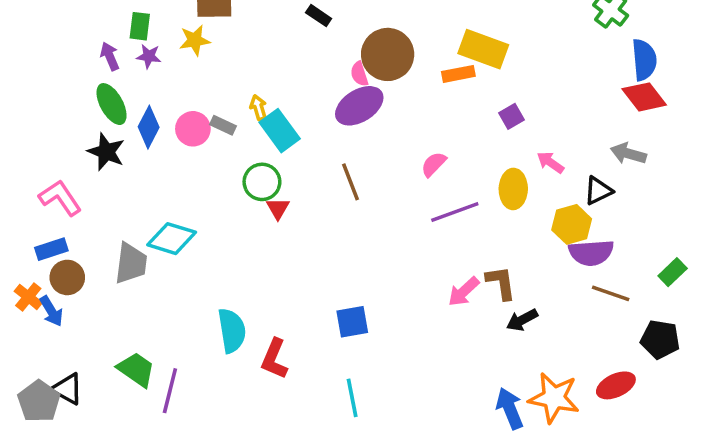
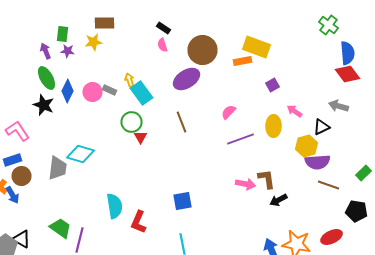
pink semicircle: (359, 74) -> (162, 45), moved
pink arrow: (464, 292) -> (246, 184), turned -126

